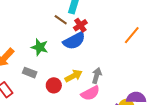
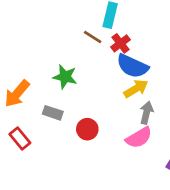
blue semicircle: (74, 41) -> (132, 66), moved, turned 55
yellow arrow: (74, 76) -> (136, 89), moved

